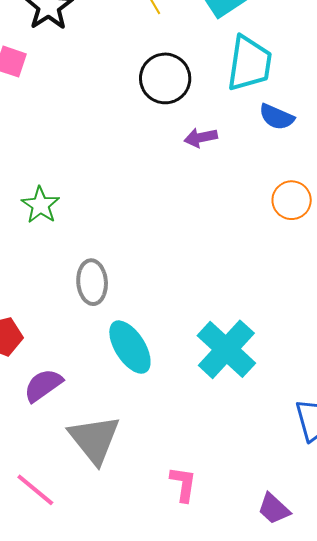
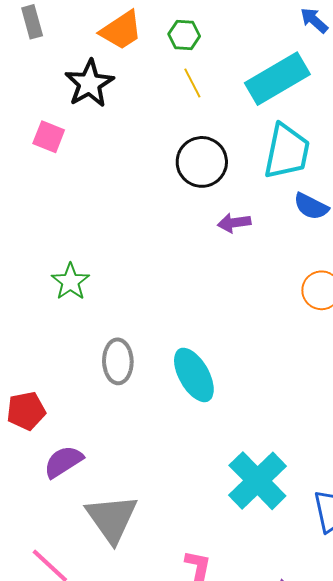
cyan ellipse: (130, 347) -> (194, 375), moved
cyan cross: (226, 349) -> (257, 481), moved

